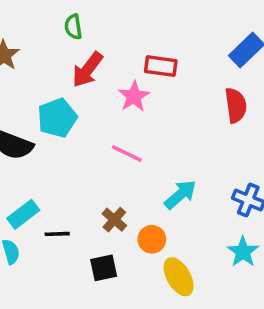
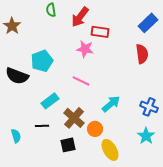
red arrow: (88, 70) -> (80, 17), moved
pink star: (134, 96) -> (85, 49), turned -30
cyan rectangle: (23, 214) -> (50, 101), moved
brown cross: (114, 220) -> (74, 118), size x1.5

